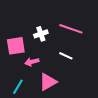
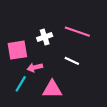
pink triangle: (48, 82) -> (52, 89), turned 30
cyan line: (18, 87) -> (21, 84), moved

